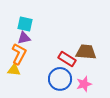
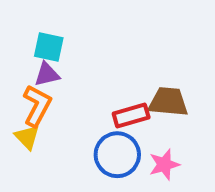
red rectangle: (67, 59) -> (131, 116), turned -48
yellow triangle: (14, 70) -> (27, 137), turned 40

